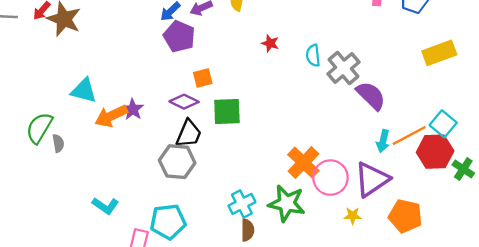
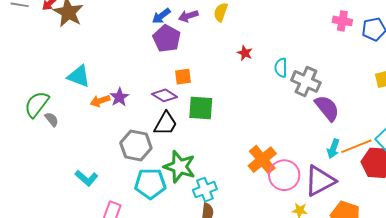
gray cross: (343, 68) -> (306, 81), turned -32
orange arrow: (111, 116) -> (100, 101), size x0.7
gray semicircle: (58, 143) -> (52, 119), turned -35
gray hexagon: (177, 162) -> (136, 145), moved
green star: (287, 203) -> (180, 167), moved
cyan pentagon: (168, 222) -> (150, 184), moved

